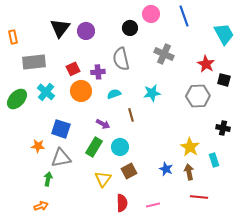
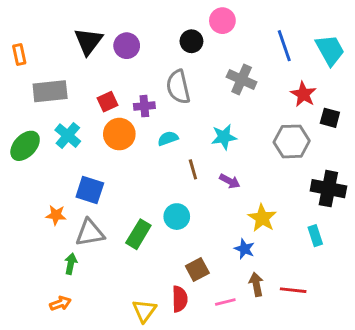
blue line: (184, 16) -> (284, 46), moved
purple arrow: (103, 124) -> (230, 181), moved
black cross: (223, 128) -> (328, 189), size x1.6
green rectangle: (94, 147) -> (138, 234), moved
yellow star: (190, 147) -> (262, 218), moved
brown square: (129, 171) -> (197, 270), moved
brown arrow: (189, 172) -> (256, 284), moved
yellow triangle: (103, 179) -> (144, 311), moved

